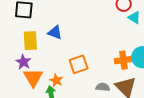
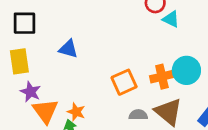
yellow rectangle: (30, 41) -> (19, 61), moved
orange square: (79, 64) -> (124, 82), moved

